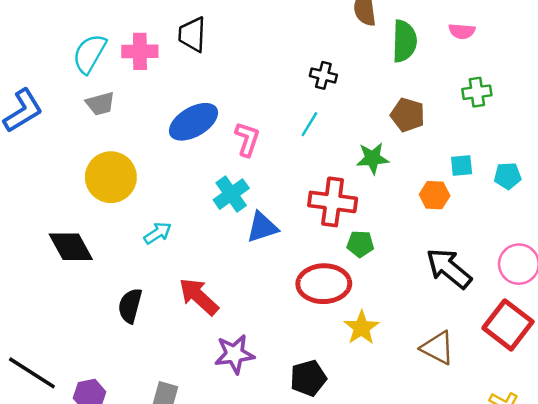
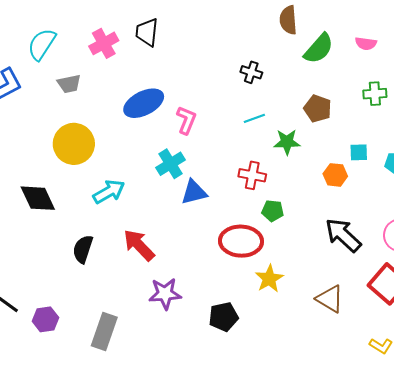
green semicircle: (404, 41) -> (319, 49), turned 36
pink cross: (140, 51) -> (104, 43), turned -32
cyan semicircle: (89, 54) -> (42, 44), moved
cyan line: (309, 124) -> (254, 118), moved, turned 35
red cross: (333, 202) -> (252, 175), size x0.7
cyan arrow: (158, 233) -> (109, 192), size x1.4

